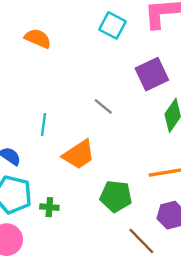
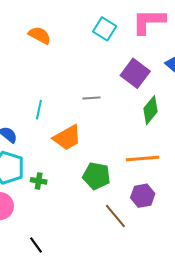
purple square: (152, 74) -> (135, 73), turned -32
gray line: (103, 106) -> (91, 98), turned -48

